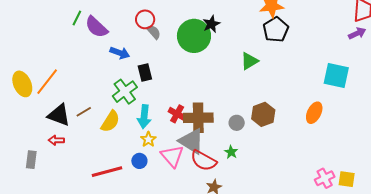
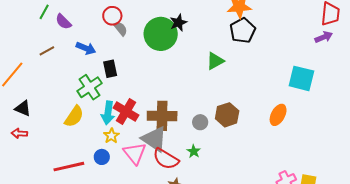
purple semicircle: (96, 27) -> (63, 22), size x0.7
brown line: (84, 112) -> (47, 51), moved
red cross: (177, 114) -> (126, 112), moved, size x1.4
black triangle: (59, 115) -> (23, 108), size x0.7

